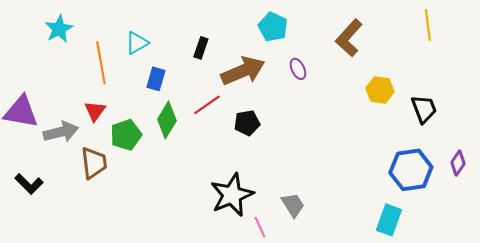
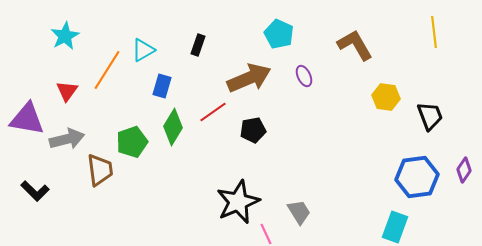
brown L-shape: (349, 38) -> (355, 45), turned 108
black rectangle: (201, 48) -> (198, 45), moved
orange line: (101, 63) -> (107, 70), turned 42
red triangle: (95, 111) -> (67, 91), moved

